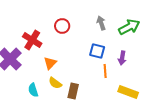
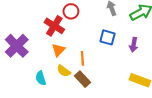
red cross: (32, 40) -> (54, 26), moved
orange line: (105, 71) -> (82, 58), moved
brown rectangle: (73, 91) -> (82, 79), turned -56

